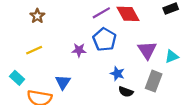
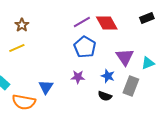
yellow line: (34, 50) -> (17, 48), moved
purple star: (79, 50) -> (78, 77), moved
blue star: (117, 74) -> (108, 76), moved

